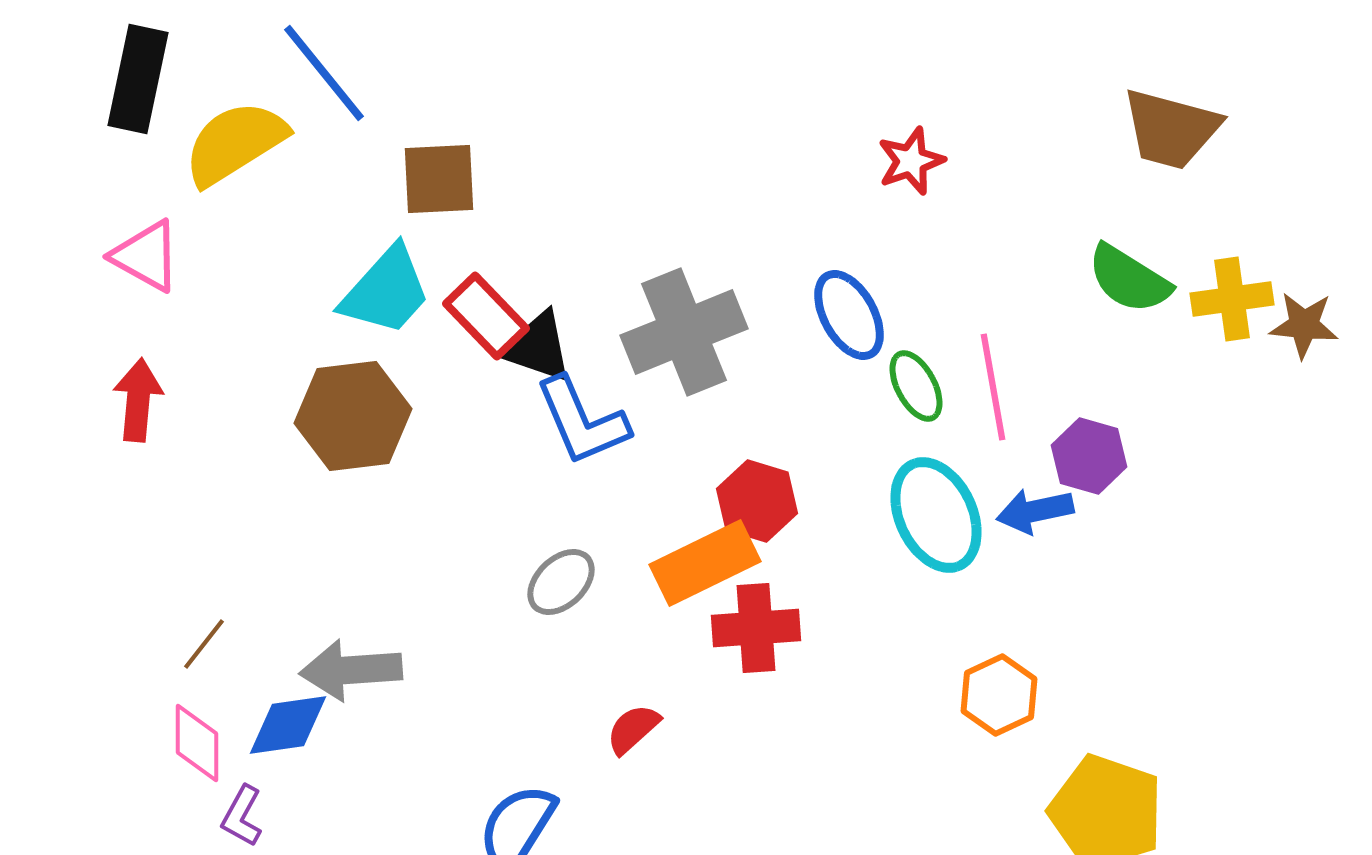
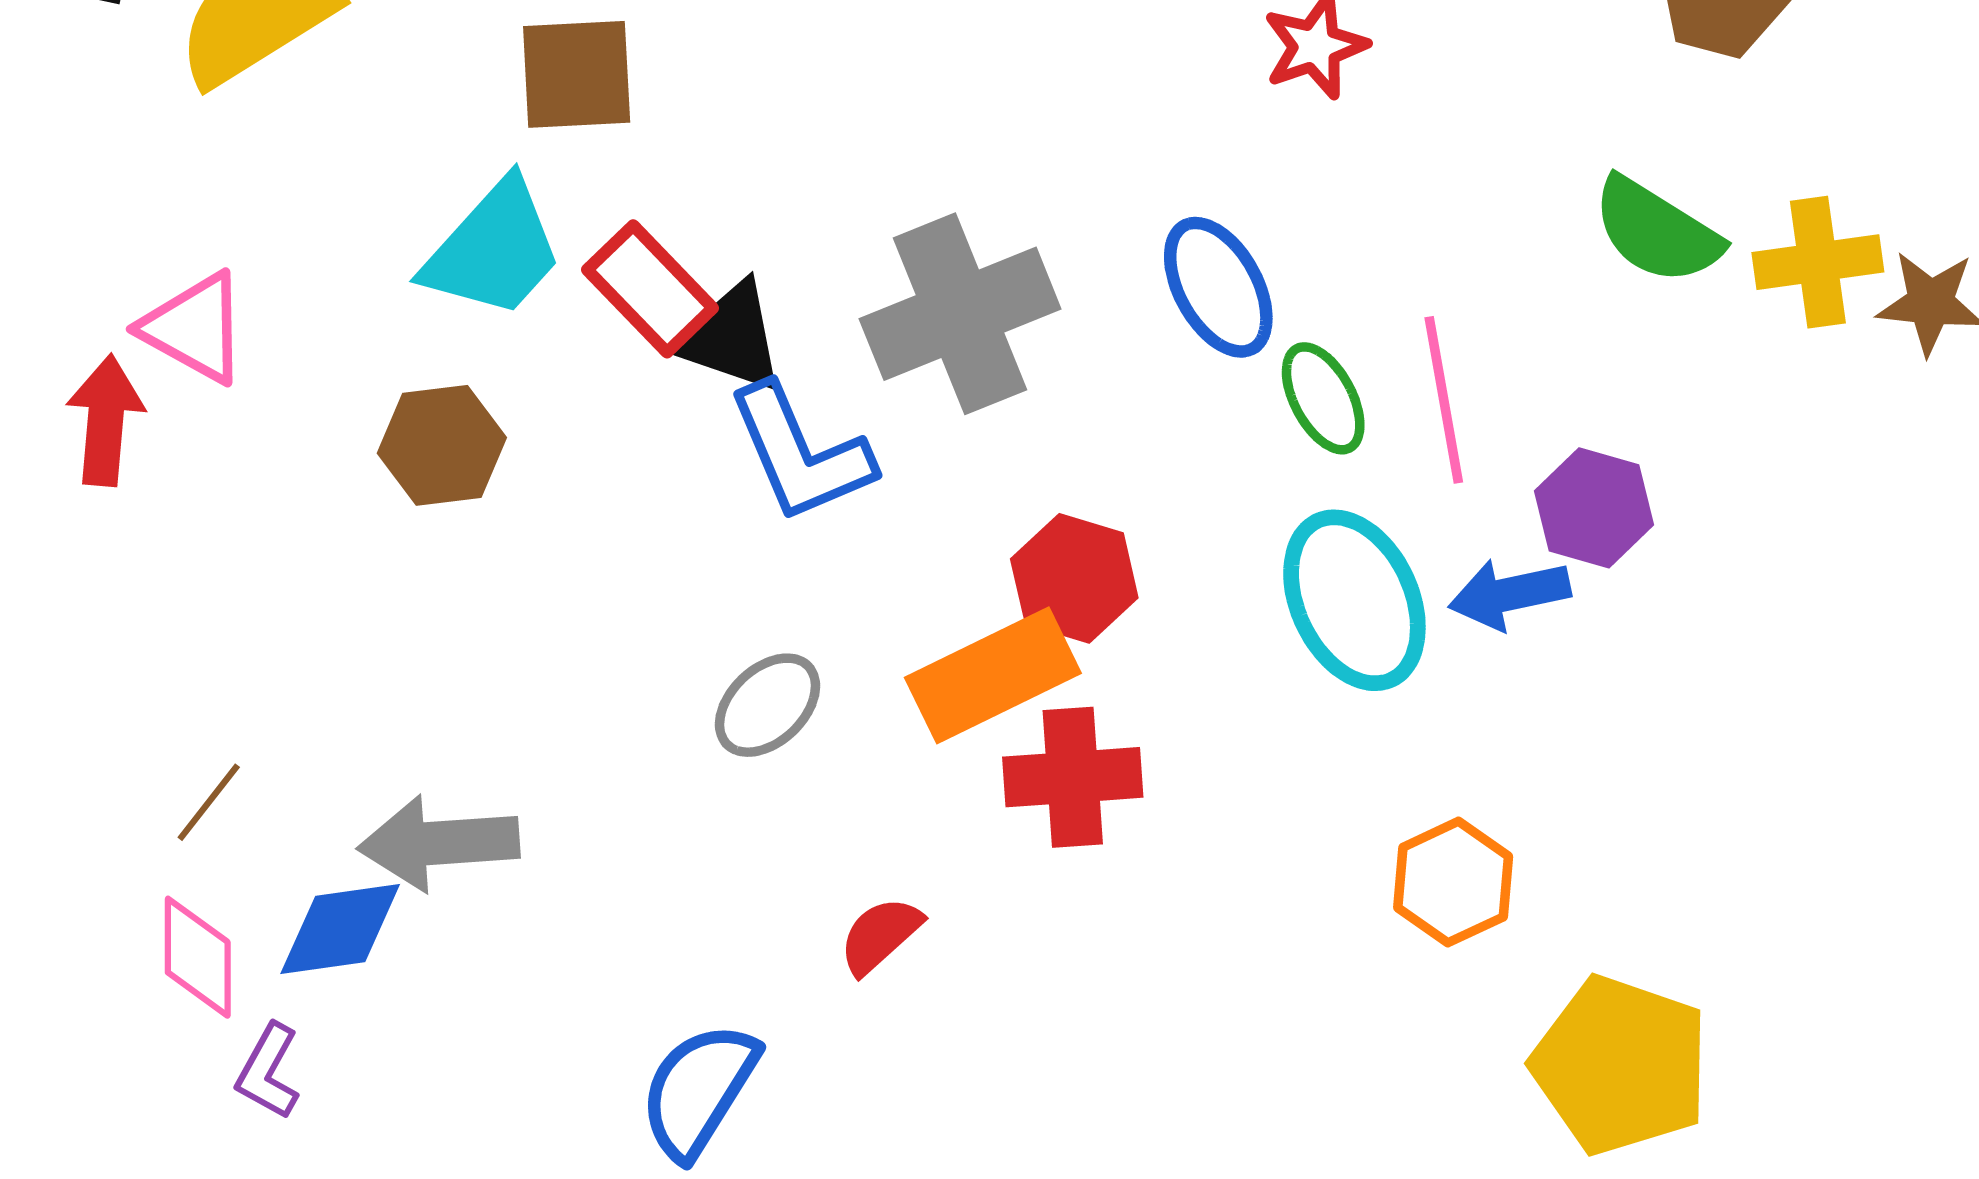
pink triangle: (146, 256) -> (195, 328), moved
brown hexagon: (353, 416) -> (442, 445), size x0.7

